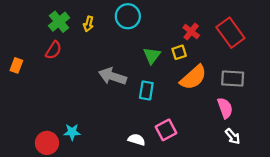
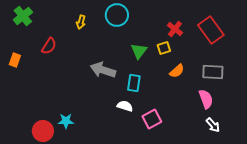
green cross: (59, 22) -> (23, 16), moved
orange semicircle: (193, 77) -> (177, 71), size x0.6
white semicircle: (137, 140) -> (125, 106), moved

